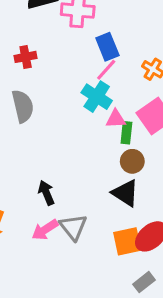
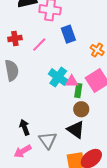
pink line: (106, 70) -> (39, 45), moved
cyan cross: (97, 97) -> (58, 77), moved
gray triangle: (73, 227) -> (48, 140), moved

